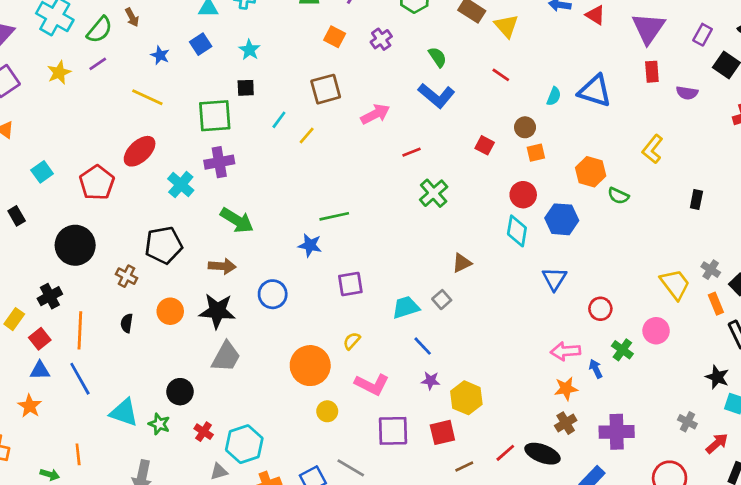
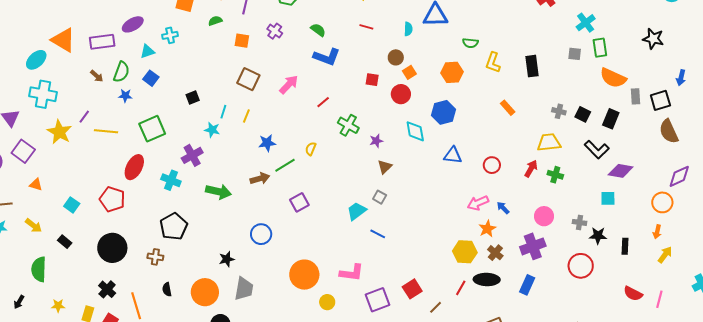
green semicircle: (100, 30) -> (121, 72), moved
cyan star: (249, 50) -> (212, 130), moved
yellow star: (59, 73) -> (59, 132), size x1.4
brown square: (326, 89) -> (248, 79), turned -30
yellow line: (147, 97) -> (106, 131), moved
green square: (215, 116) -> (152, 129), moved
yellow L-shape: (653, 149) -> (493, 62), moved
red circle: (523, 195) -> (401, 94), moved
green semicircle: (618, 196) -> (470, 43), moved
black rectangle: (696, 199) -> (532, 66), size x1.5
blue star: (310, 245) -> (267, 143), moved
brown arrow: (222, 266) -> (260, 179), moved
blue triangle: (554, 279) -> (453, 155), turned -36
purple square: (350, 284) -> (299, 202), moved
yellow trapezoid: (675, 284) -> (549, 142), moved, turned -40
orange rectangle: (716, 304) -> (508, 108), moved
orange circle: (170, 311) -> (205, 292), moved, size x1.4
black star: (217, 311) -> (227, 259), size x0.6
pink circle: (656, 331) -> (544, 216), moved
yellow semicircle: (352, 341) -> (311, 149), moved
green cross: (622, 350) -> (555, 175), moved
black star: (717, 377) -> (598, 236), moved
purple star: (431, 381) -> (376, 141), moved
yellow hexagon: (466, 398) -> (465, 252), moved
red arrow: (717, 443) -> (531, 169), moved

